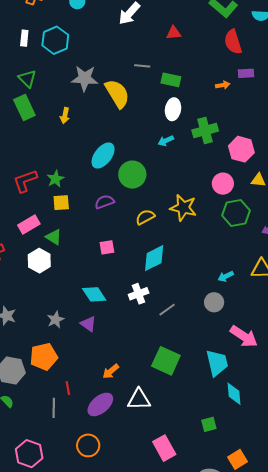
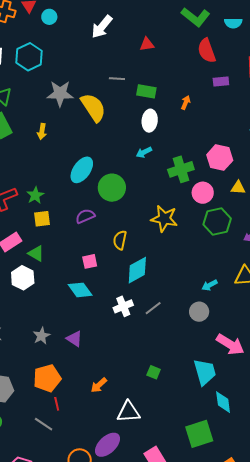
orange arrow: (223, 85) -> (186, 103), moved, turned -56
green cross: (205, 131) -> (181, 169), moved
yellow semicircle: (145, 217) -> (120, 240), moved, turned -48
cyan diamond: (94, 294) -> (80, 290), moved
gray line: (167, 310) -> (153, 308), moved
orange pentagon: (44, 357) -> (47, 378), moved
green square: (166, 361) -> (154, 372), size x0.5
purple ellipse: (100, 404) -> (108, 445), moved
gray line: (54, 408) -> (44, 424), turned -54
green square: (209, 424) -> (199, 434), size x1.8

